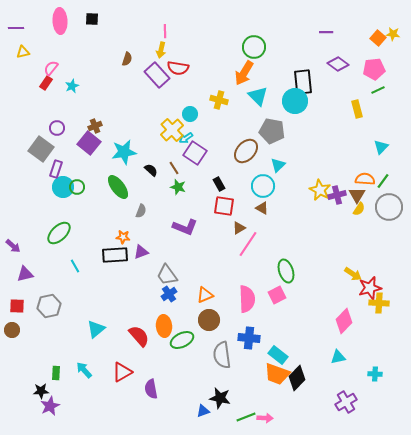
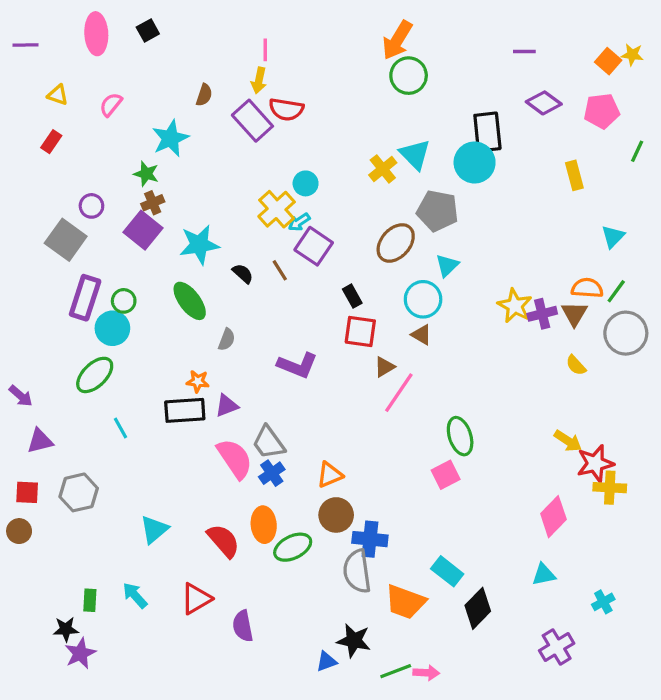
black square: (92, 19) -> (148, 31), turned -32
yellow triangle: (23, 52) -> (58, 95), moved, turned 32
pink semicircle: (51, 68) -> (111, 105), moved
orange arrow: (244, 73) -> (397, 40), moved
red rectangle: (46, 83) -> (51, 142), moved
cyan star: (72, 86) -> (170, 138), moved, size x1.6
green line: (378, 90) -> (637, 151), moved, turned -40
yellow cross: (219, 100) -> (383, 169), moved, turned 36
purple rectangle: (56, 169) -> (85, 298), moved, size x1.5
cyan circle: (63, 187) -> (112, 328), moved
green star: (178, 187) -> (146, 174), moved
yellow semicircle: (359, 209) -> (576, 365), moved, turned 104
pink semicircle: (247, 299) -> (235, 459), moved, turned -32
blue cross: (249, 338) -> (370, 539), moved
orange trapezoid: (277, 374) -> (405, 602), moved
cyan cross: (375, 374) -> (603, 602), turned -32

